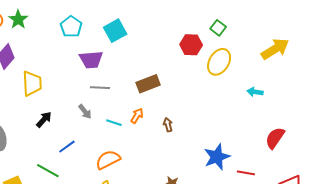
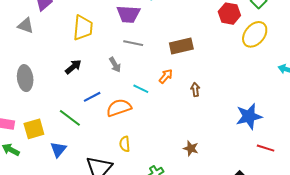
yellow trapezoid: (32, 84) -> (83, 28), moved
cyan line: (114, 123) -> (141, 89), moved
blue star: (217, 157) -> (249, 116), moved
orange semicircle: (108, 160) -> (119, 108), moved

